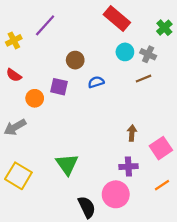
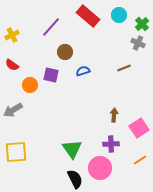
red rectangle: (117, 18) -> (88, 16), moved
purple line: (45, 25) -> (51, 27), moved
cyan circle: (125, 52) -> (119, 15), moved
gray cross: (148, 54) -> (138, 43), moved
green triangle: (67, 164) -> (72, 149), moved
yellow square: (18, 176) -> (16, 152), turned -35

